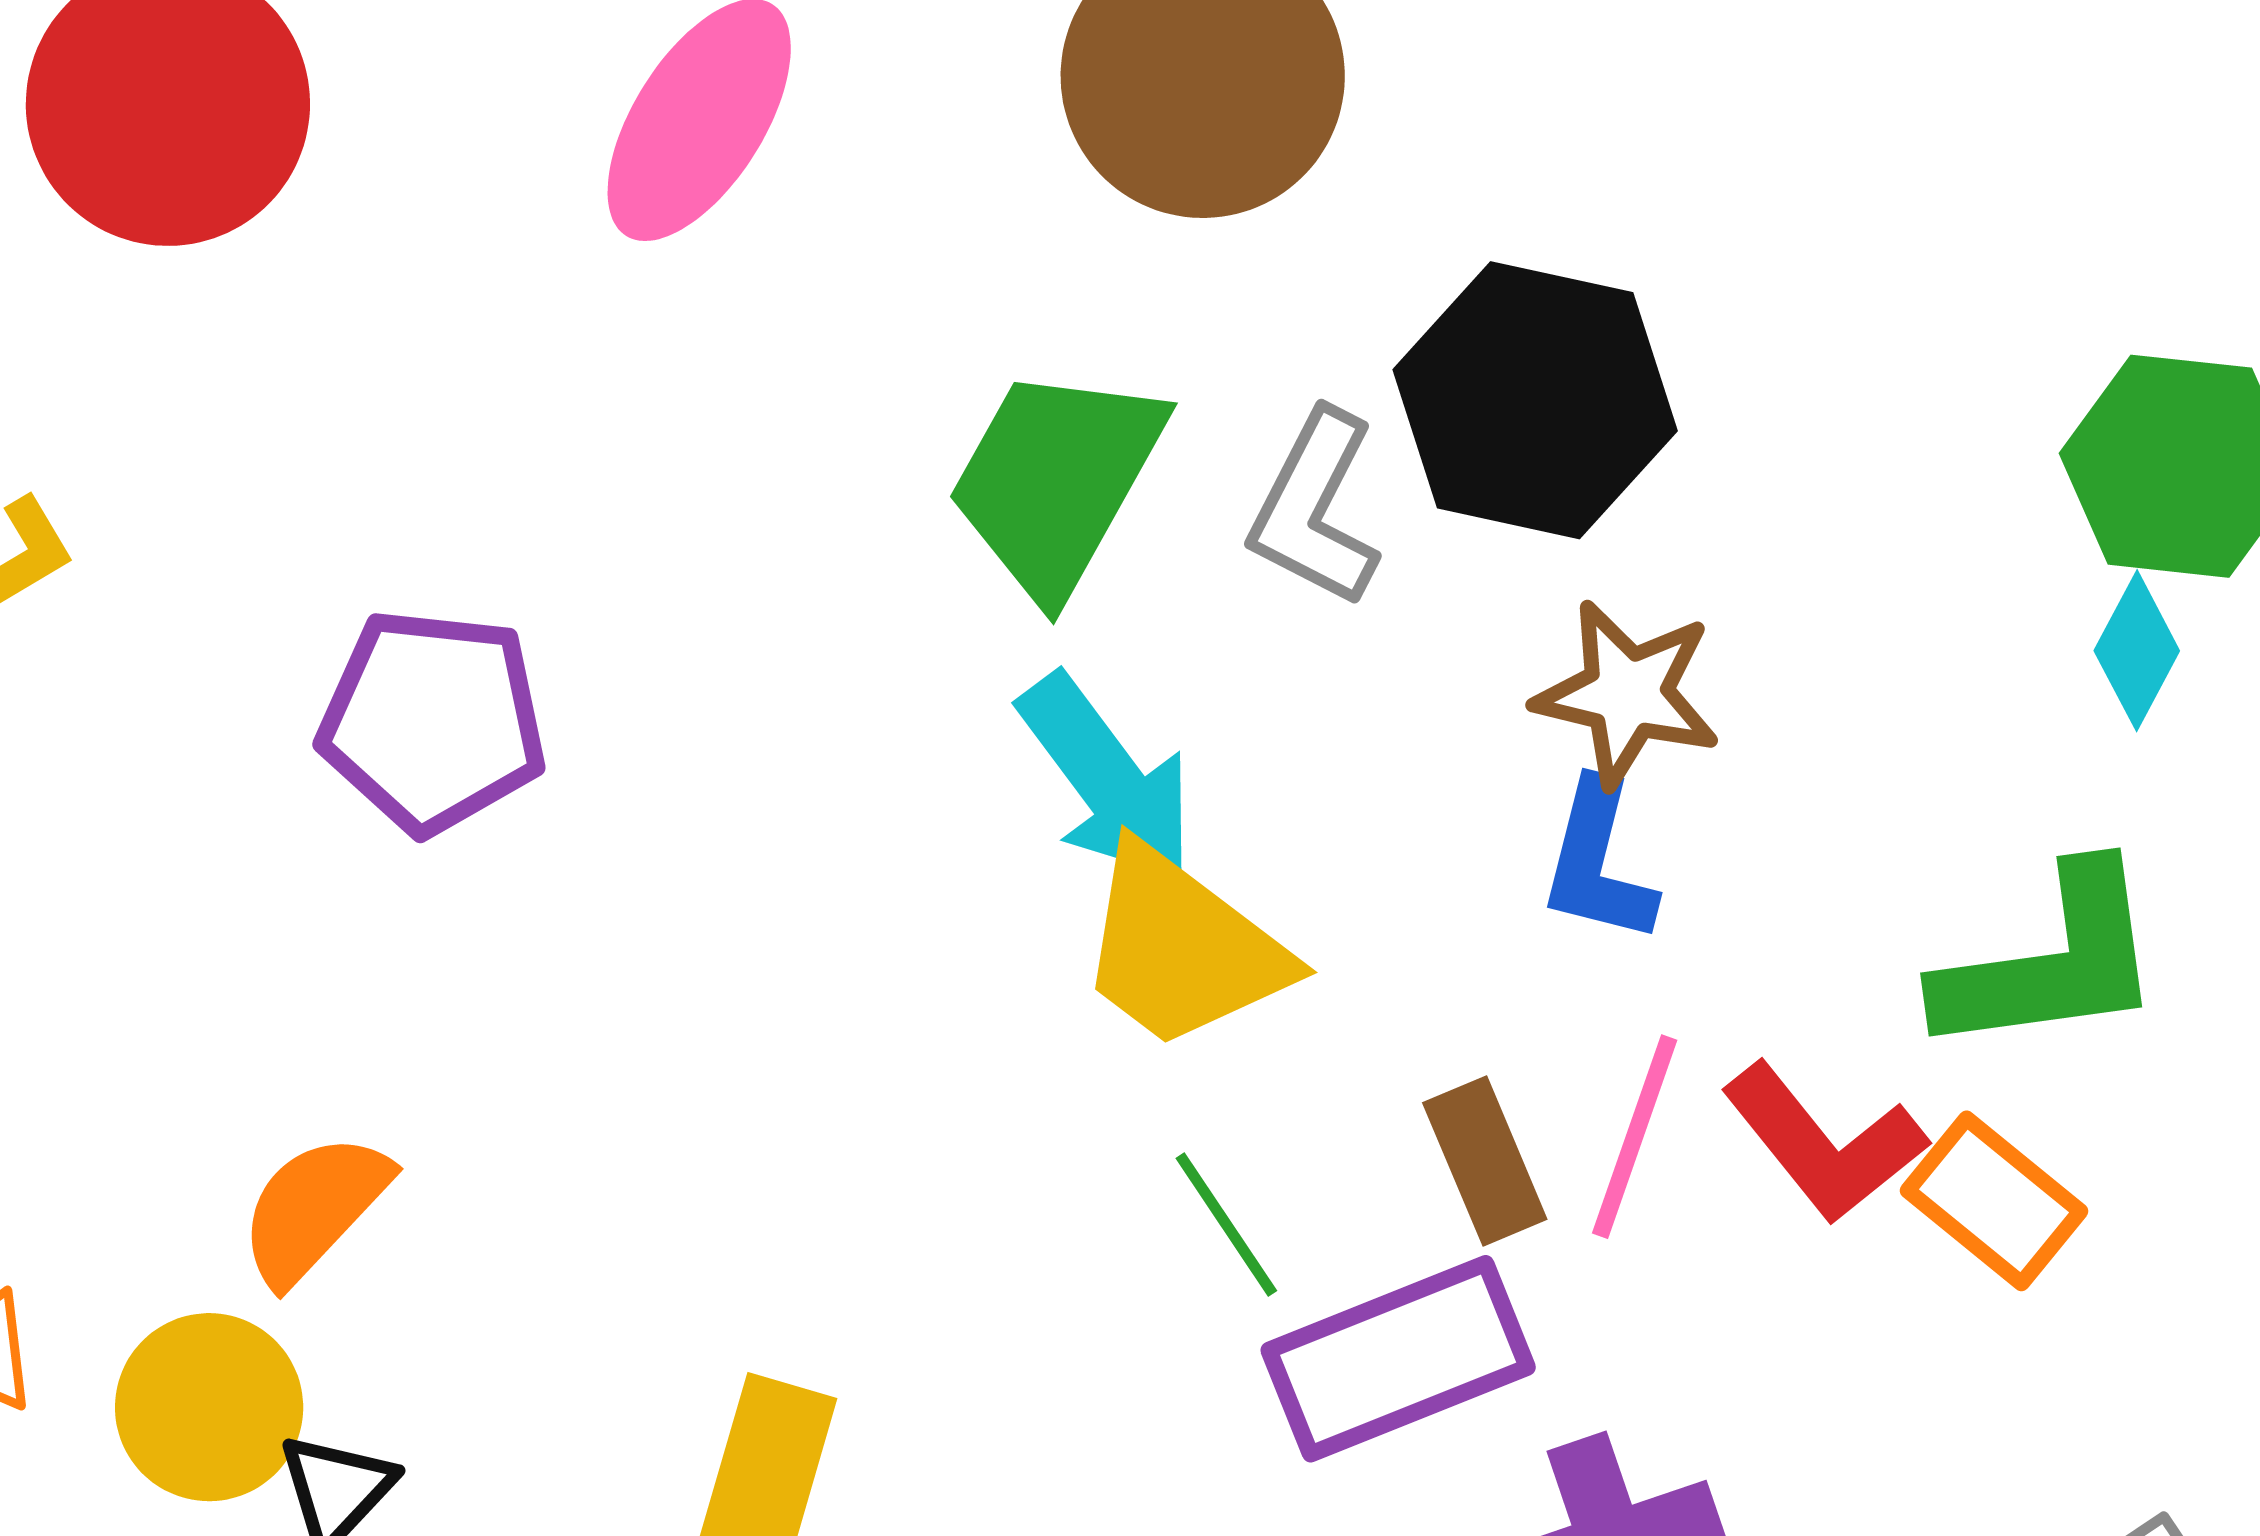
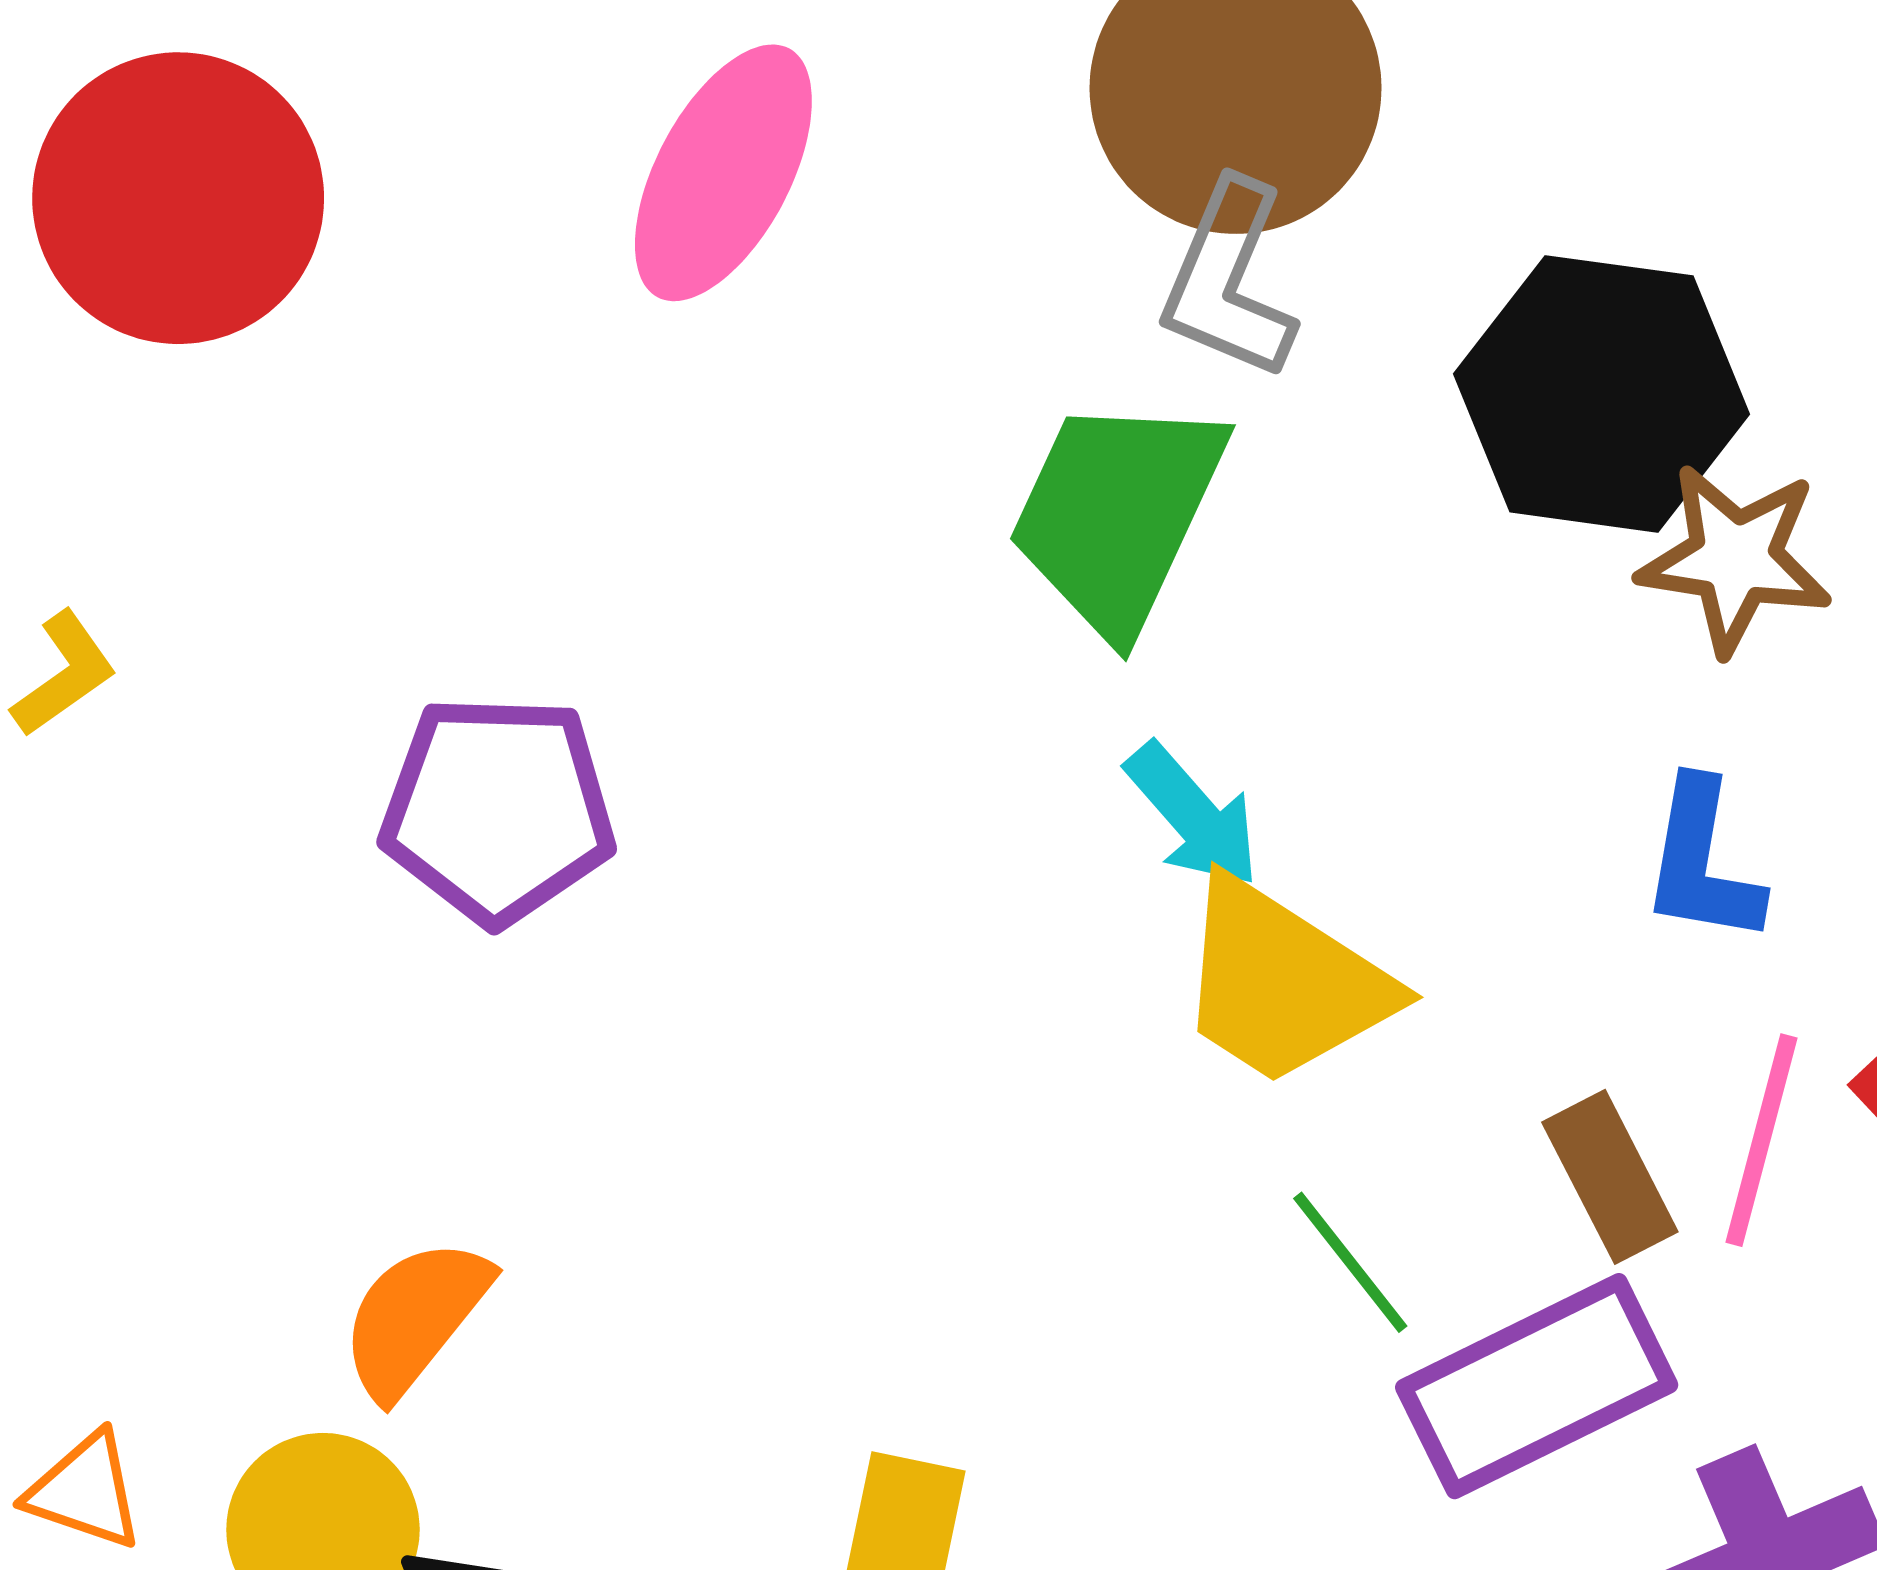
gray L-shape: (1315, 508) -> (1229, 280), moved
brown star: (1627, 694) -> (1735, 559), moved
cyan arrow: (1107, 779) -> (1193, 815), size x0.7

